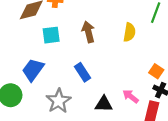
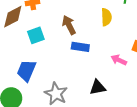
blue rectangle: (82, 72) -> (80, 47), moved, turned -36
pink arrow: (131, 96) -> (119, 60), moved

